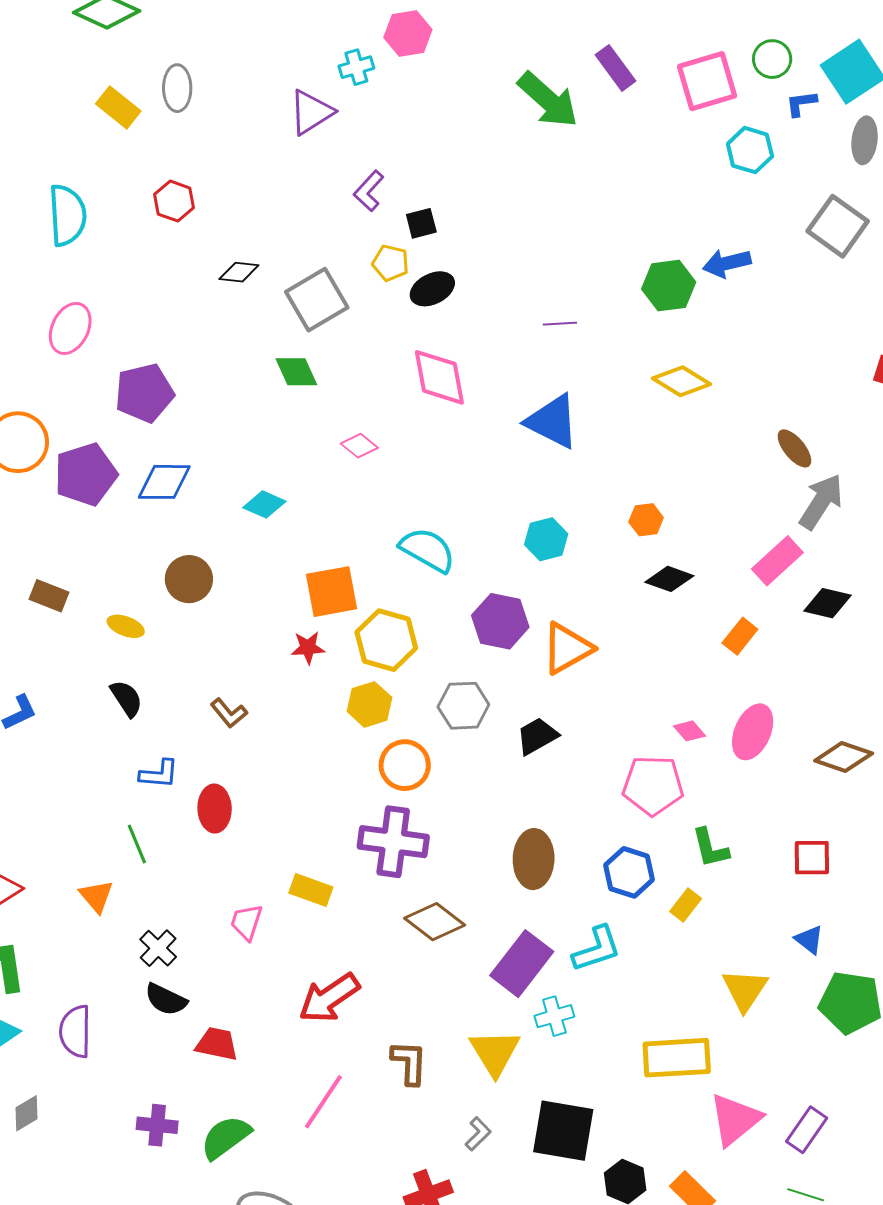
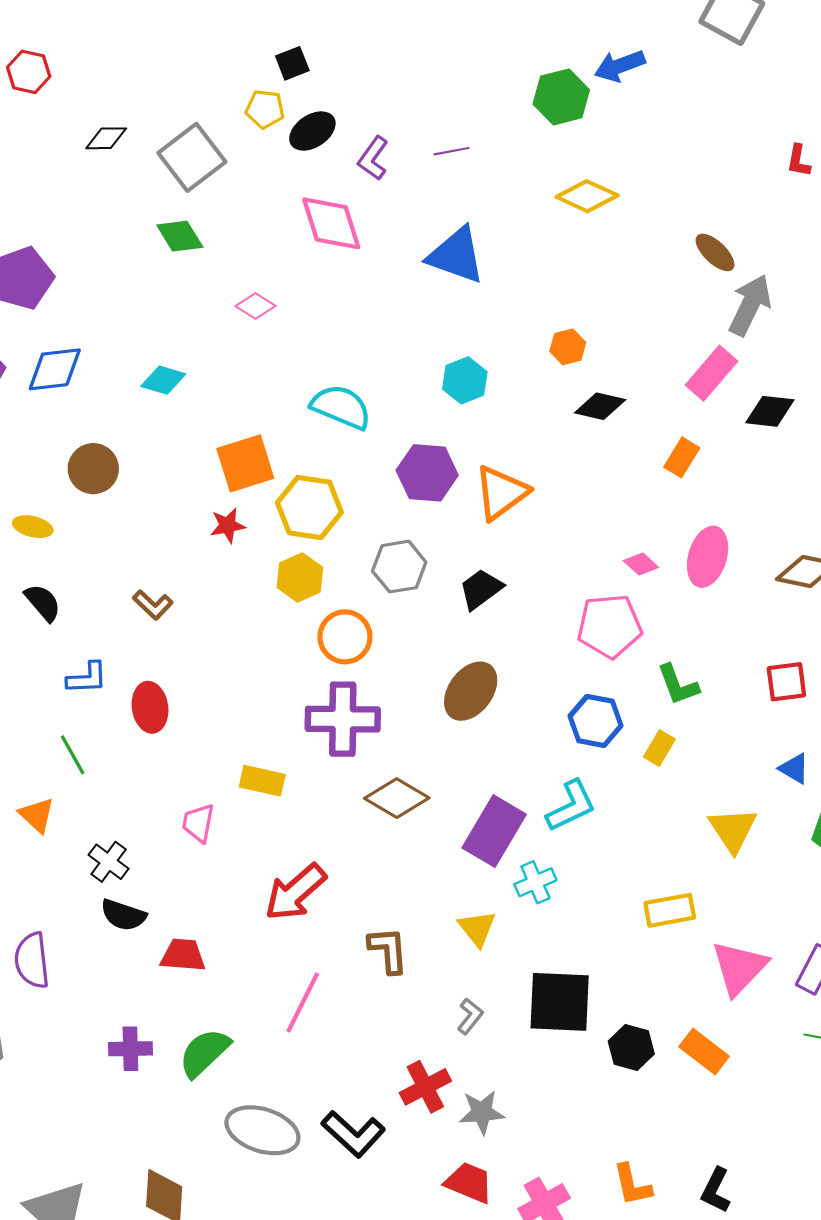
purple L-shape: (369, 191) -> (373, 158), moved
brown ellipse: (534, 859) -> (471, 691), moved, turned 42
yellow triangle: (495, 1052) -> (477, 928), size x0.7
yellow rectangle: (677, 1058) -> (670, 910), size x0.7

